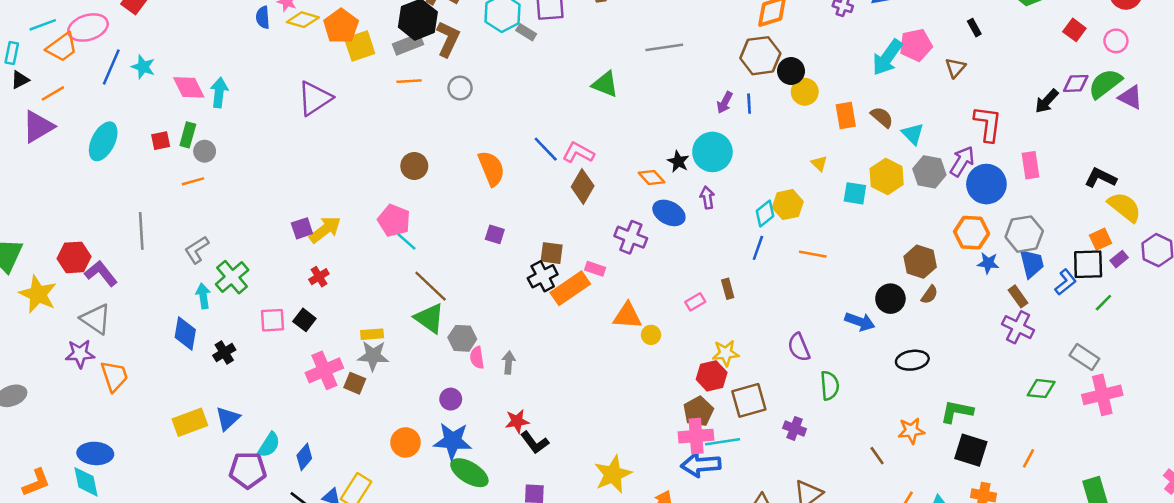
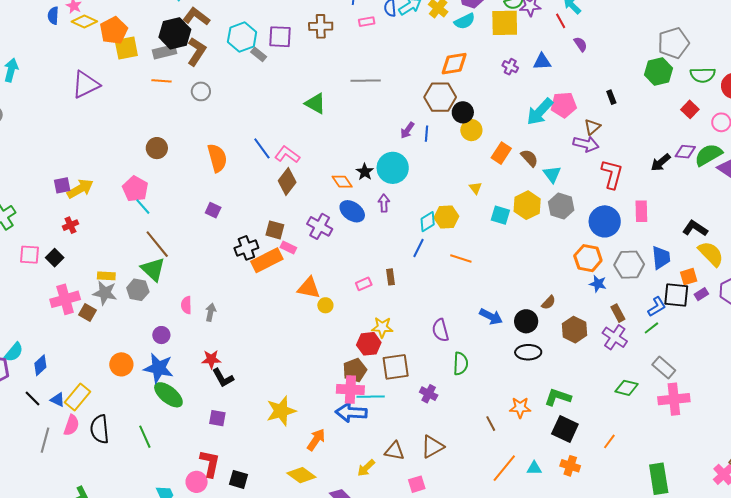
orange rectangle: (846, 116) -> (501, 153), turned 35
purple arrow: (962, 161) -> (586, 144), moved, turned 65
brown square: (552, 253) -> (275, 230), moved
brown hexagon: (920, 262) -> (574, 330), moved
blue trapezoid: (1032, 263) -> (661, 258), moved
black circle: (890, 299) -> (526, 321), moved
green line: (1103, 303) -> (651, 328), moved
gray hexagon: (462, 338) -> (138, 290), moved

